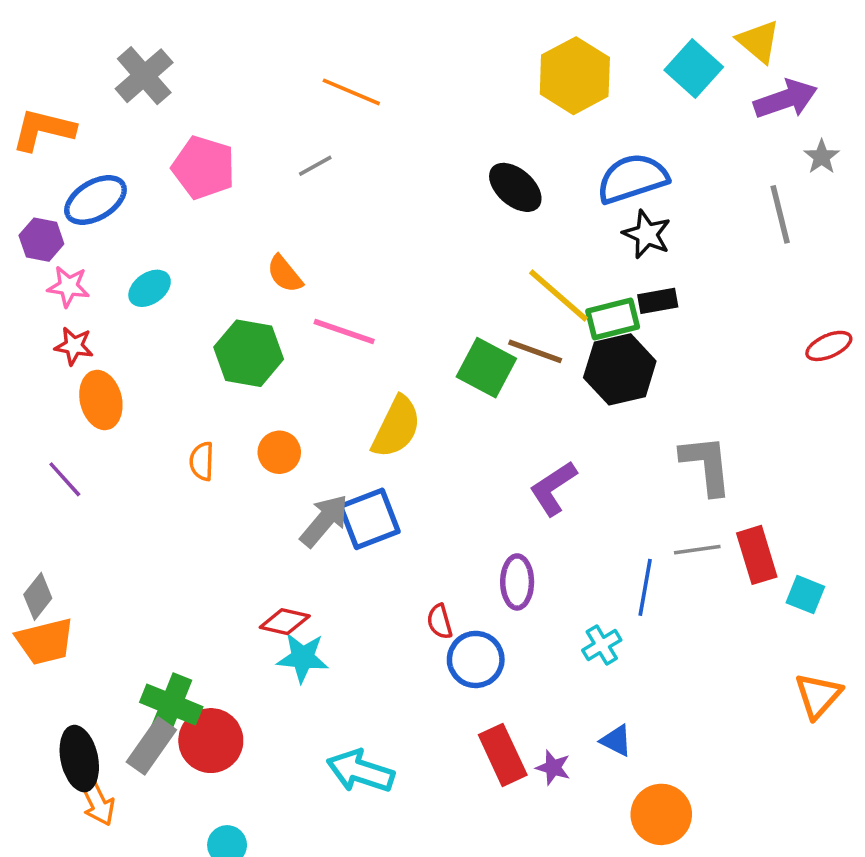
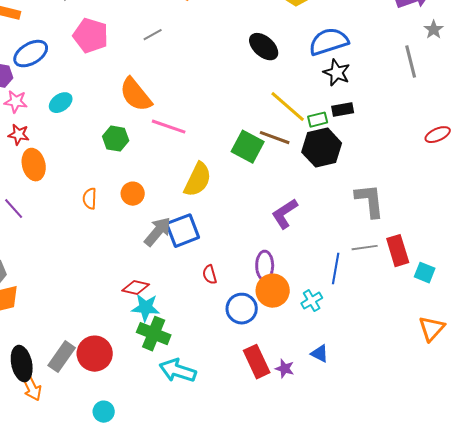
orange semicircle: (285, 274) -> (136, 95), size x1.6
green rectangle: (613, 319) -> (318, 120), size x0.7
green hexagon: (249, 353) -> (116, 139), size x0.7
red semicircle: (440, 622) -> (210, 275), moved
green cross: (171, 704) -> (154, 334), moved
orange circle: (661, 814) -> (273, 291), moved

